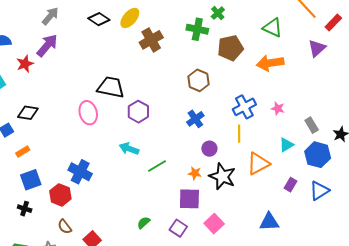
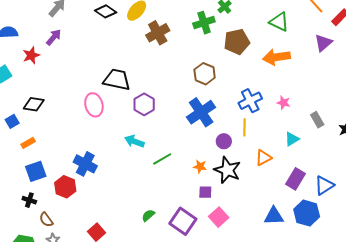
green cross: (197, 29) -> (204, 23), turned -30
purple arrow: (47, 45) -> (54, 37), size x0.7
blue cross: (195, 119) -> (201, 112), size x1.6
purple circle: (209, 149) -> (224, 141), moved
blue hexagon: (318, 155) -> (307, 213), moved
orange triangle: (258, 164) -> (263, 158), size x0.7
purple rectangle: (291, 185) -> (296, 179), size x1.5
purple square: (189, 199) -> (205, 192), moved, size x0.6
brown semicircle: (65, 227) -> (46, 220), moved
purple square: (178, 228) -> (183, 221), size x1.5

